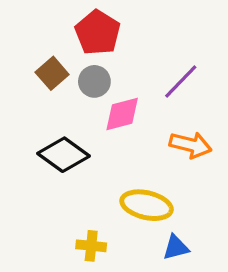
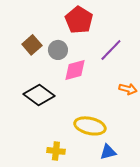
red pentagon: (98, 33) -> (79, 20), moved
orange arrow: (190, 145) -> (128, 89), moved, size x0.7

